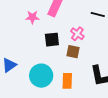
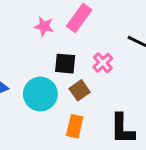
brown square: (73, 52) -> (80, 90), moved, turned 32
cyan circle: (41, 76) -> (40, 94), moved

